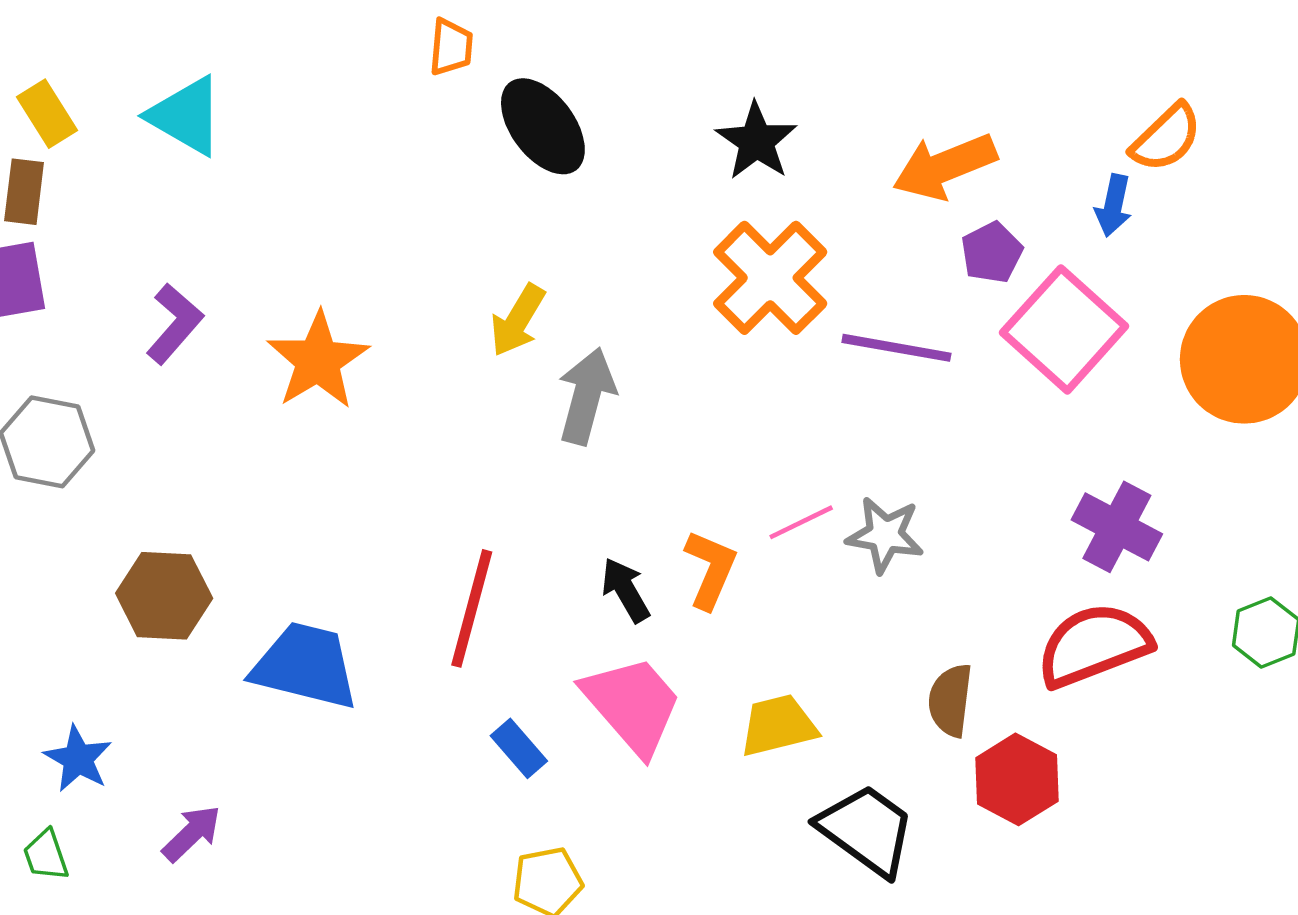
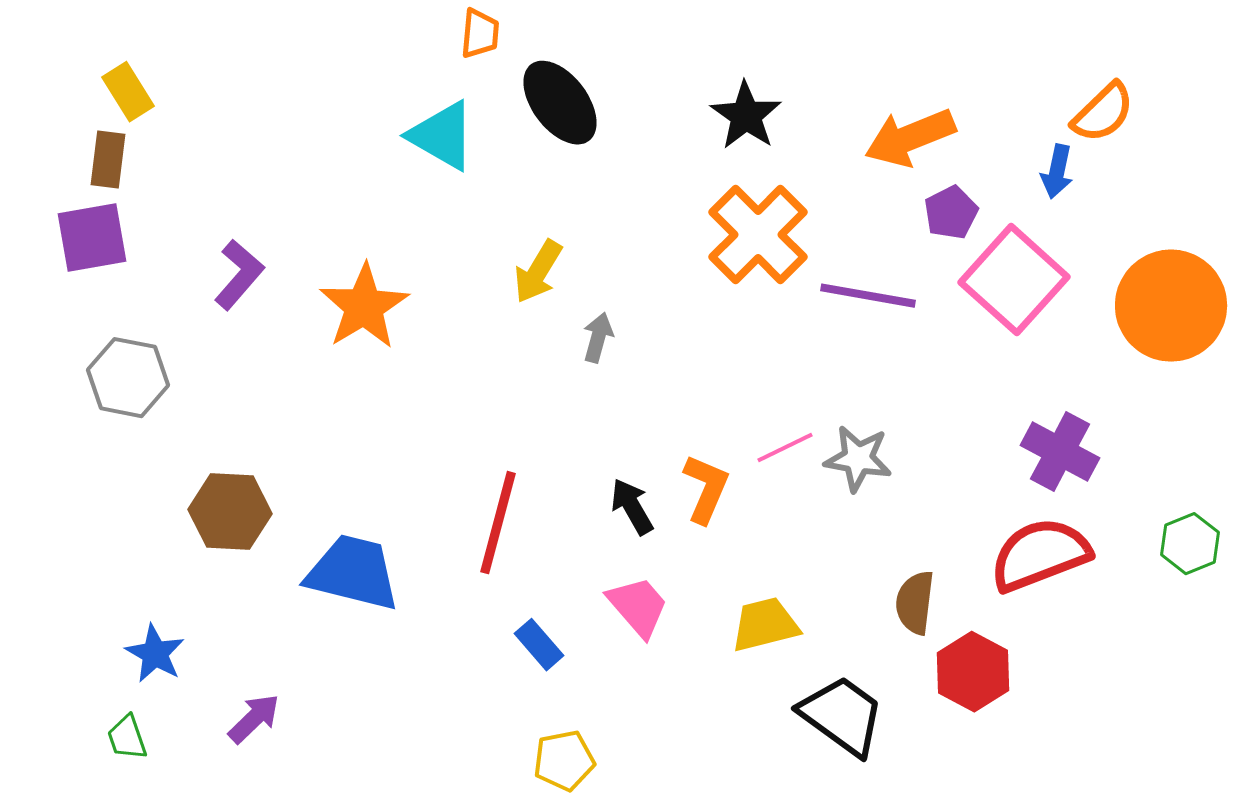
cyan triangle: (186, 116) -> (442, 136), moved
gray arrow: (587, 396) -> (598, 338), size x0.6
pink trapezoid: (632, 705) -> (638, 607), size x0.7

